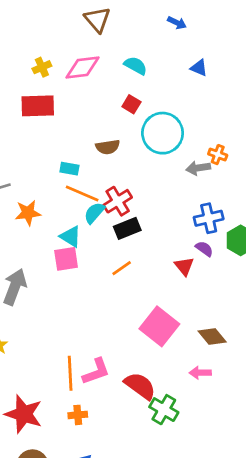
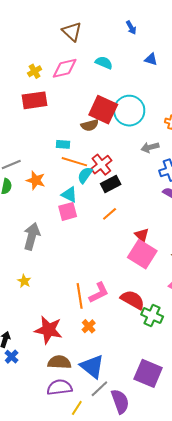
blue arrow: (177, 23) -> (131, 28), turned 40
red square: (131, 104) -> (103, 110), moved, size x2.0
gray arrow: (198, 168) -> (150, 147), moved
orange star: (28, 213) -> (36, 180), turned 30
red triangle: (184, 266) -> (142, 235), moved
orange cross: (78, 415) -> (89, 326), turned -32

